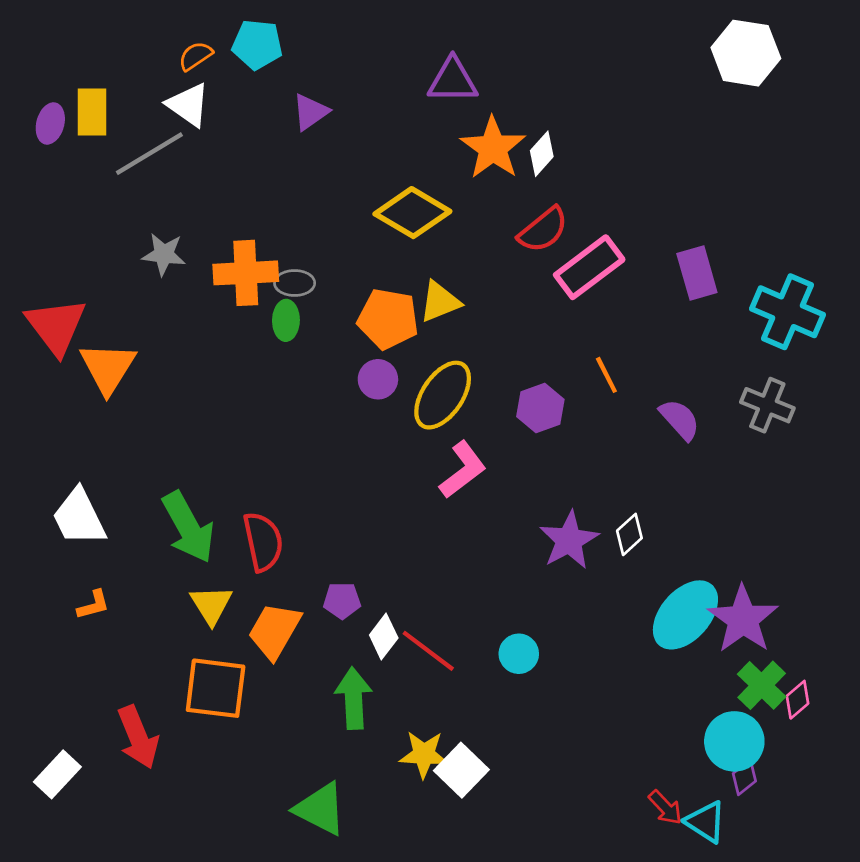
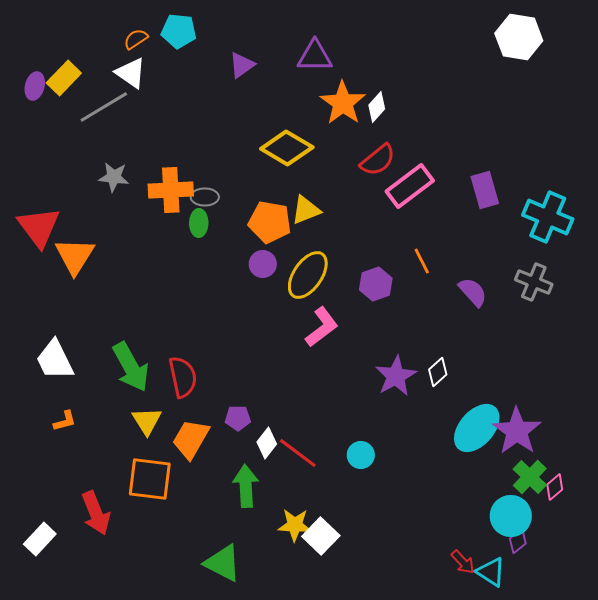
yellow rectangle: (92, 112) -> (64, 78), turned 44
purple triangle: (310, 112) -> (242, 65), moved

